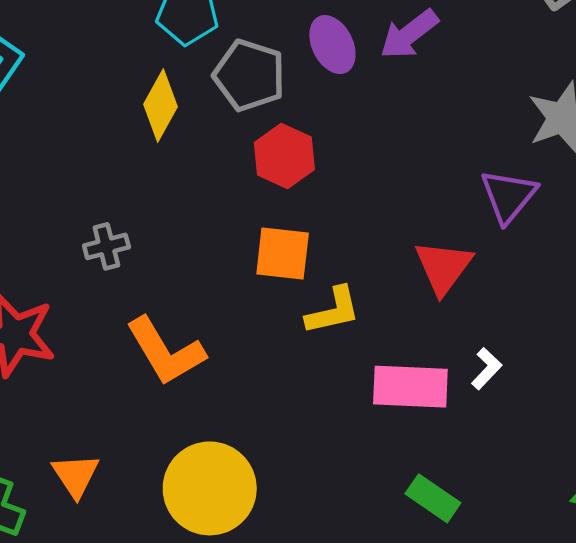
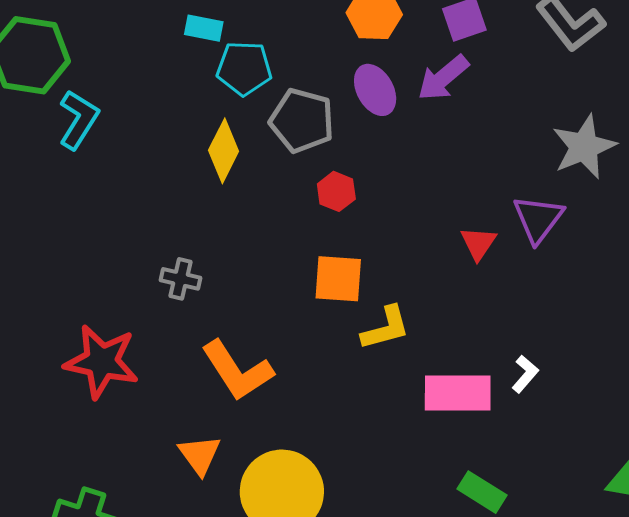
red hexagon: (284, 156) -> (336, 191), size x0.7
gray cross: (106, 246) -> (180, 279), turned 30
red triangle: (443, 267) -> (478, 243), moved, size x0.7
orange triangle: (76, 475) -> (200, 455), moved

